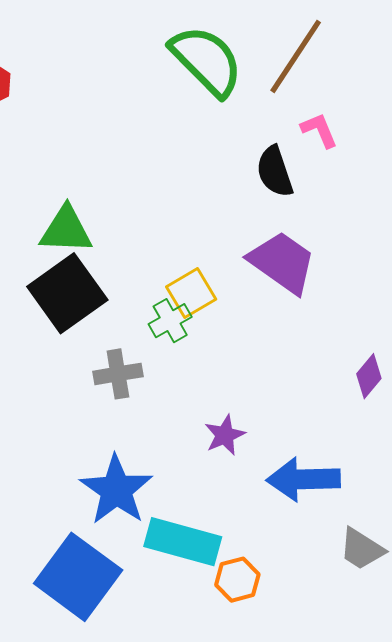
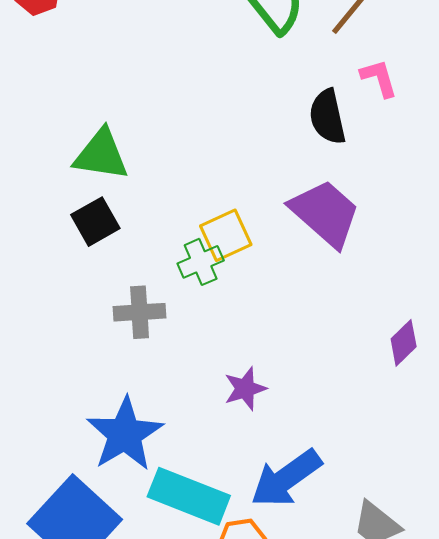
black square: (67, 293) -> (95, 222), size x0.6
blue arrow: (303, 479) -> (286, 478), moved, turned -40

